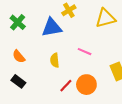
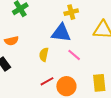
blue triangle: (52, 27) -> (61, 33), moved
orange semicircle: (19, 56) -> (11, 41), turned -80

